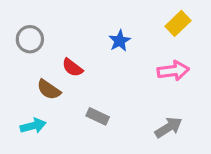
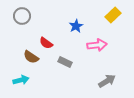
gray circle: (30, 39) -> (22, 16), moved
pink arrow: (173, 71) -> (97, 45), moved
gray rectangle: (98, 116) -> (65, 62), moved

